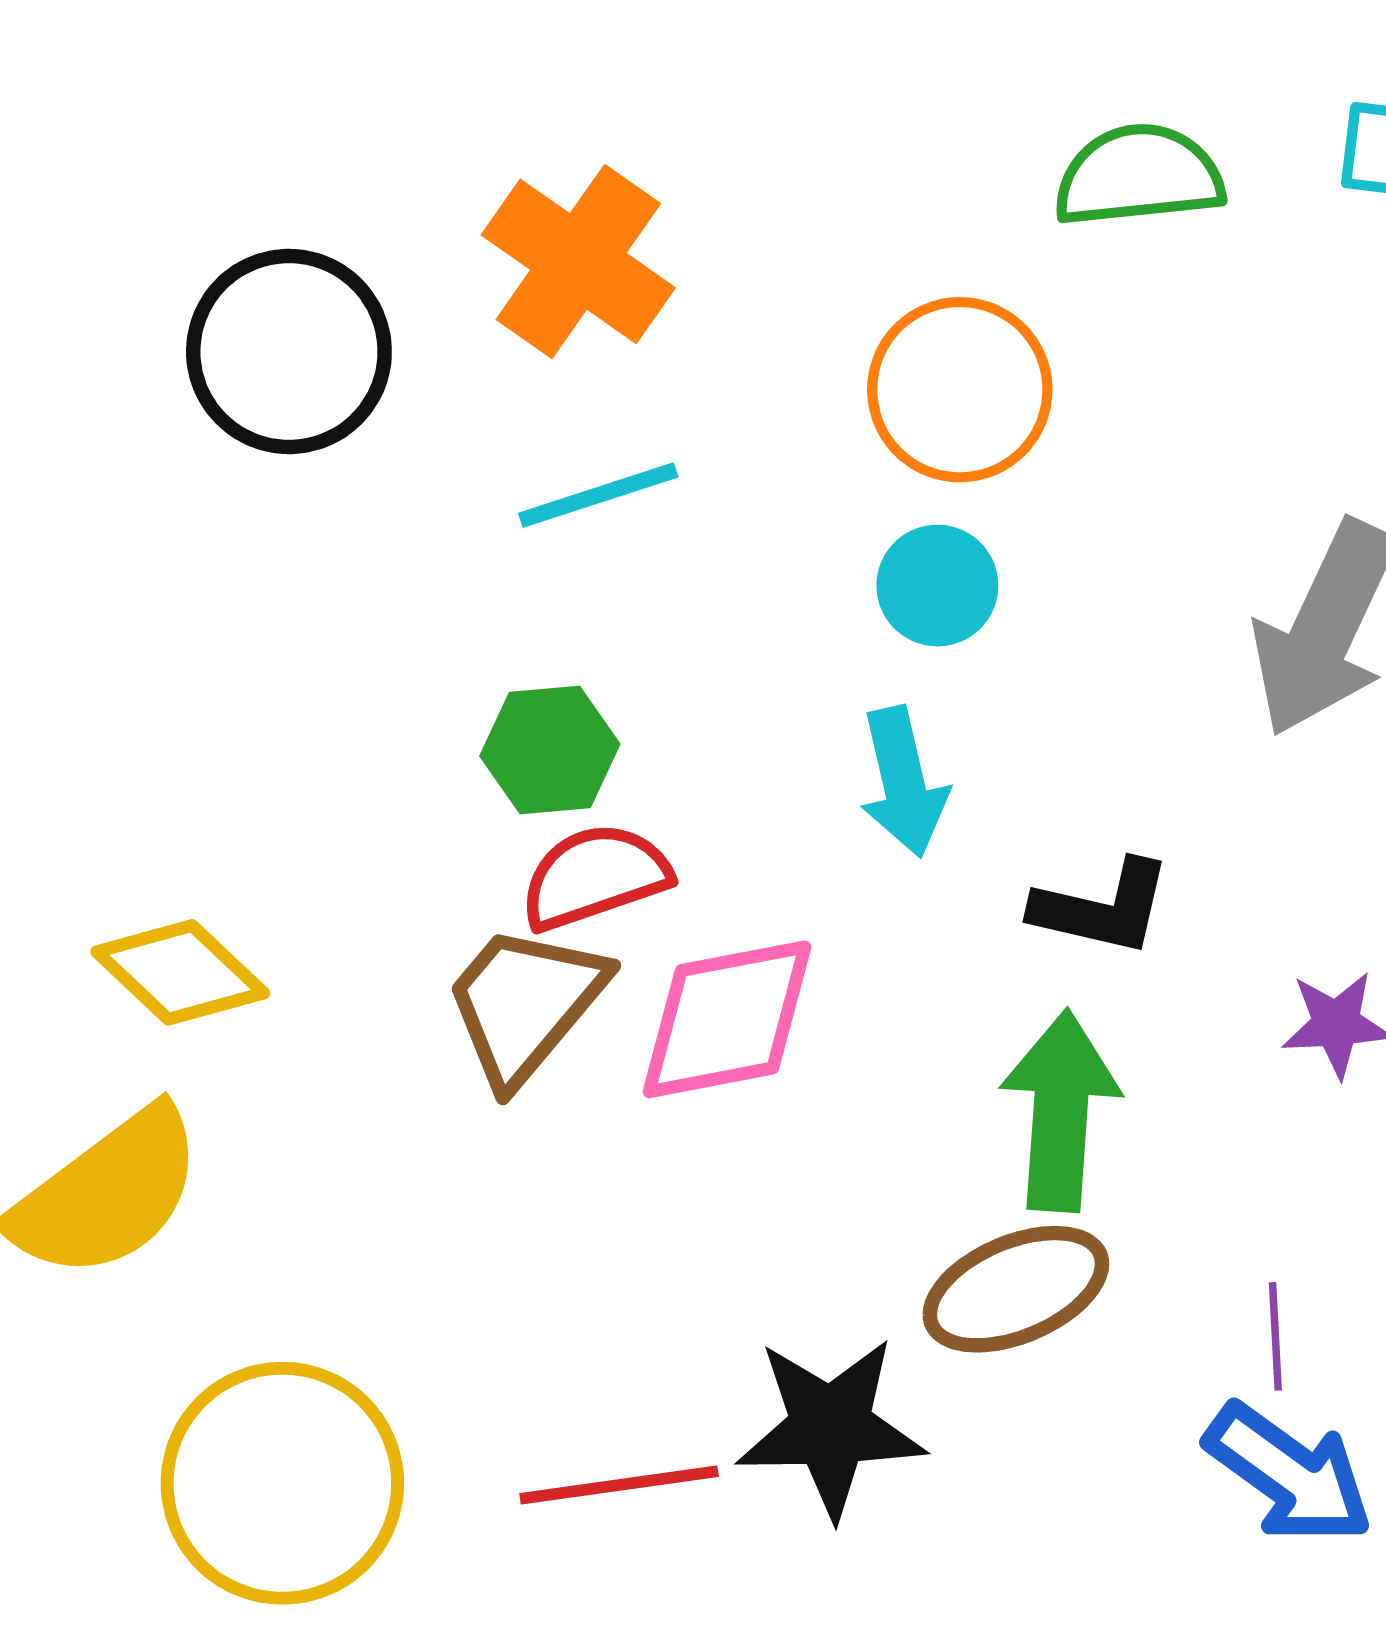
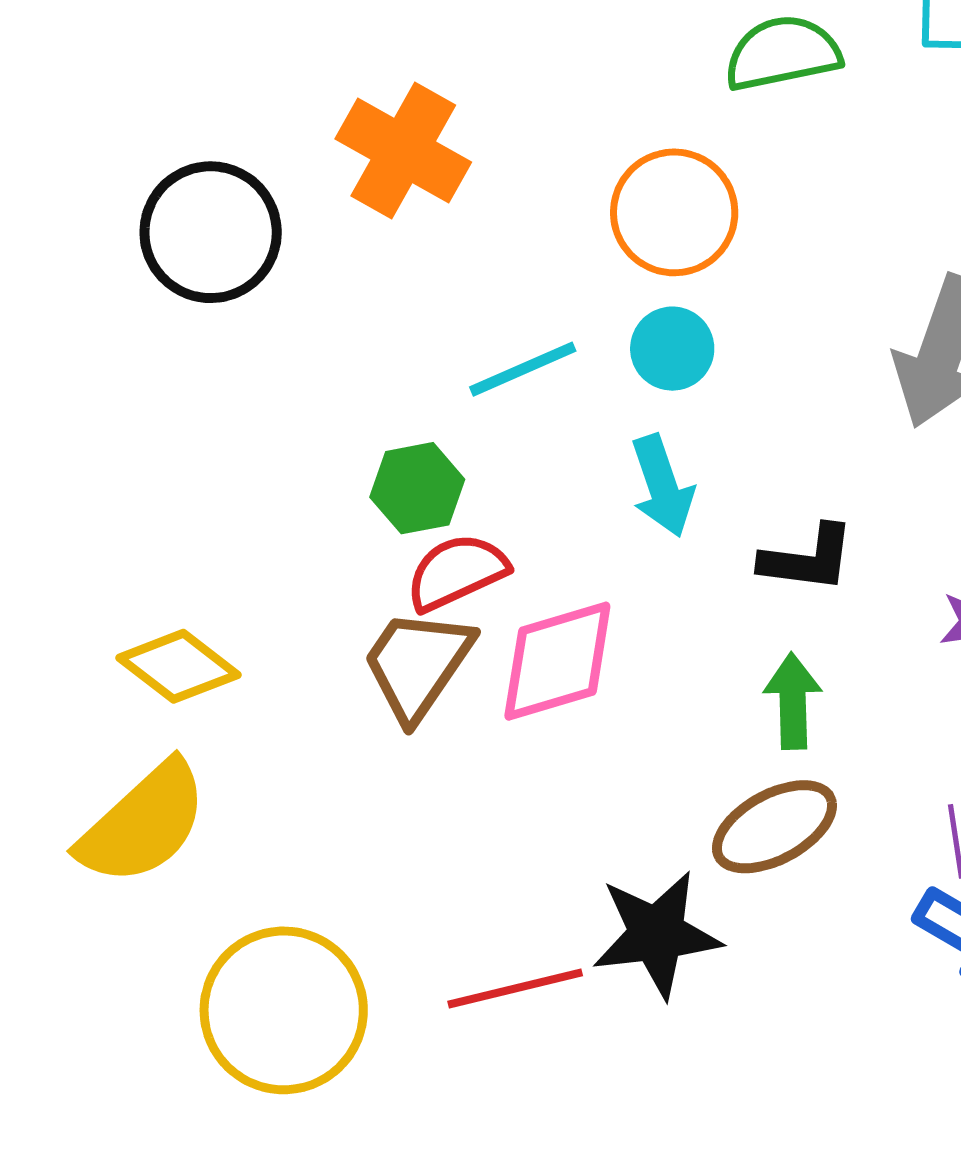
cyan line: (598, 495) -> (523, 369), moved
green arrow: (1060, 1111) -> (793, 701), size x0.7

